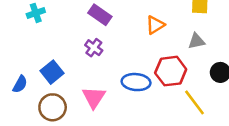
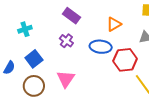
cyan cross: (36, 13) -> (25, 29), moved
blue ellipse: (136, 82) -> (101, 47), moved

